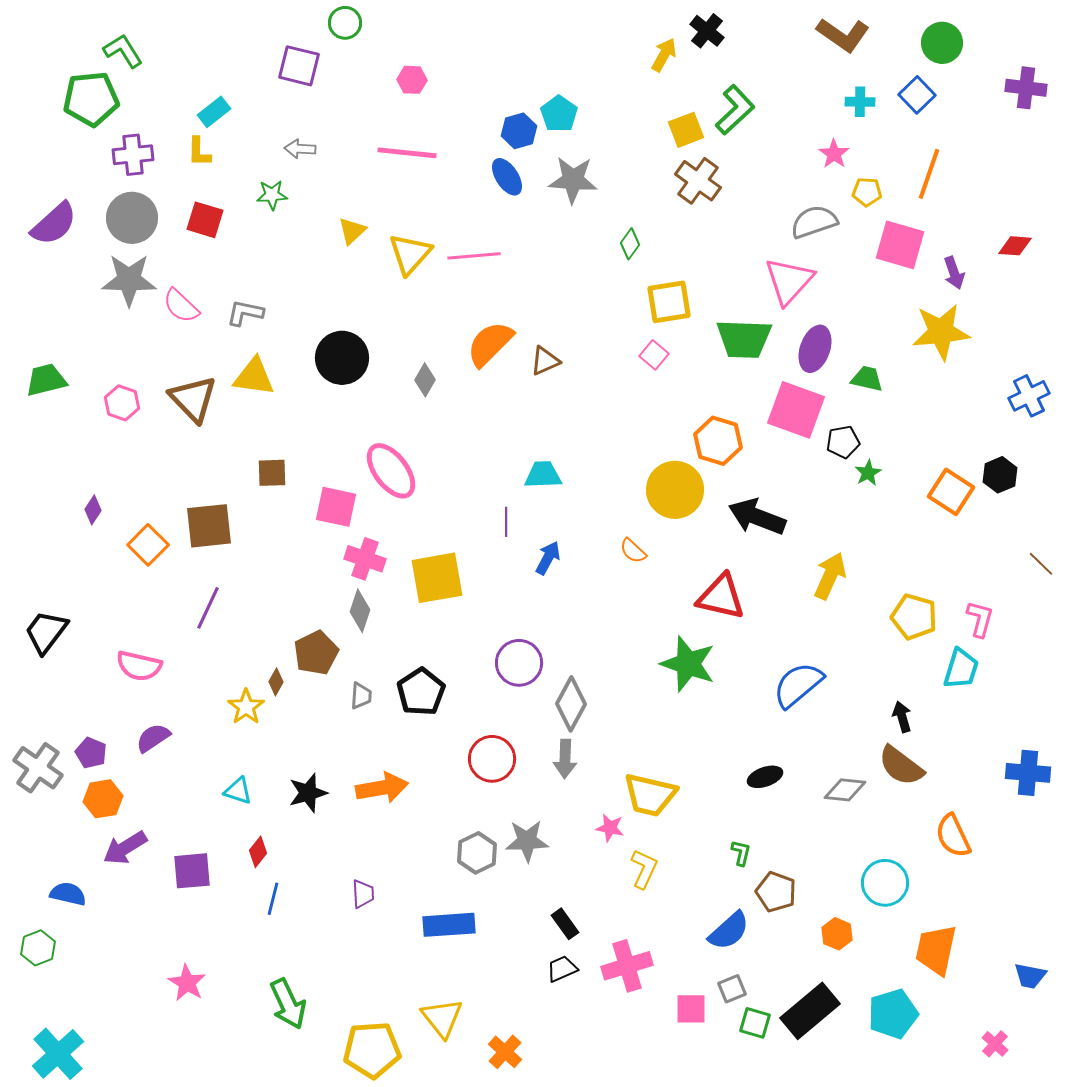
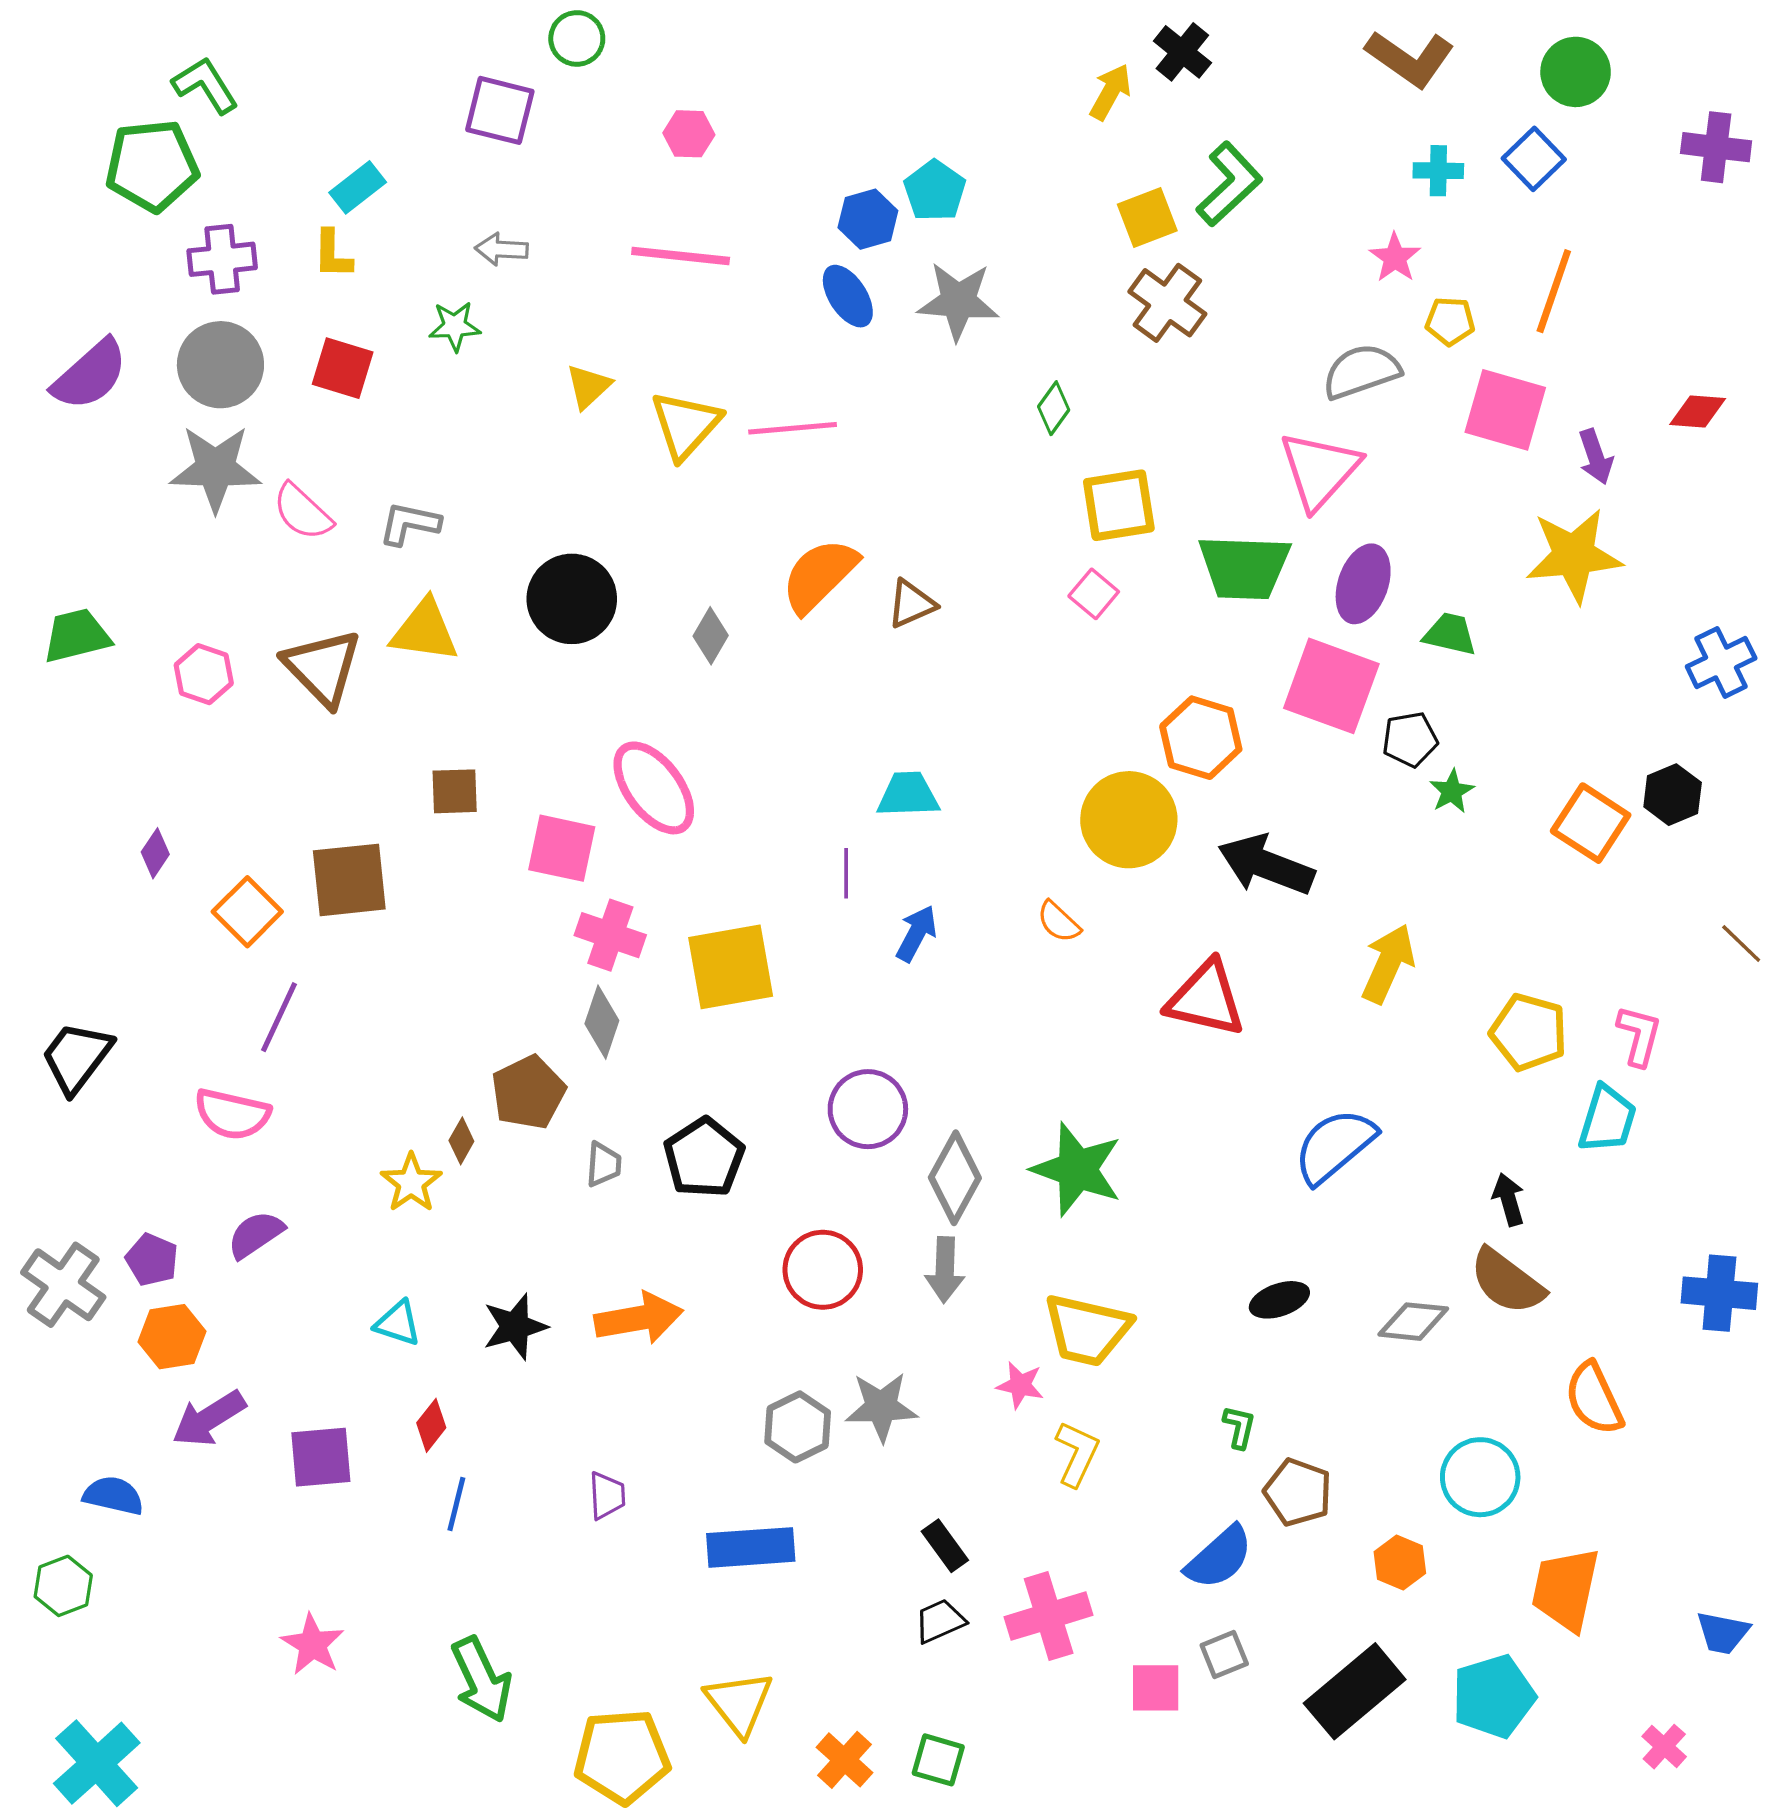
purple line: (208, 608) -> (279, 1017), moved
green star: (688, 664) -> (1077, 1169), moved
green square: (755, 1023) -> (938, 1760), moved

